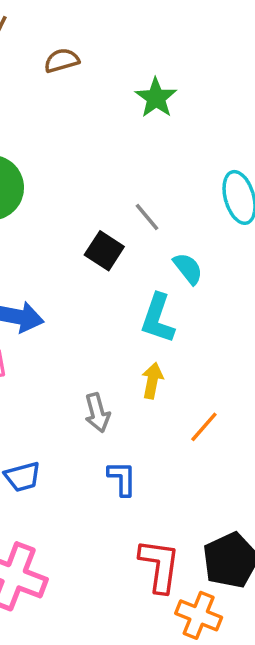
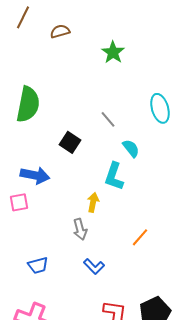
black square: (104, 251) -> (70, 142), moved
yellow arrow: (152, 381) -> (93, 202), moved
blue L-shape: (122, 478) -> (94, 266), turned 135

